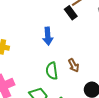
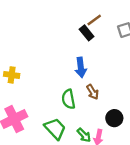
blue arrow: (48, 36) -> (81, 67), moved

